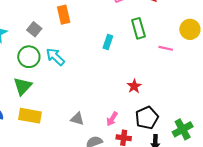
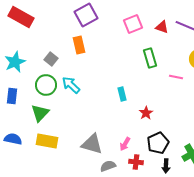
cyan rectangle: (108, 42) -> (122, 94), moved, turned -32
gray triangle: (77, 119) -> (92, 144), size x1.6

